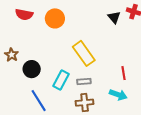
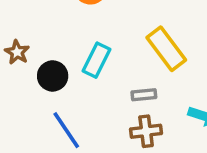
yellow rectangle: (84, 53) -> (166, 49), moved
cyan rectangle: (61, 80) -> (96, 60), moved

